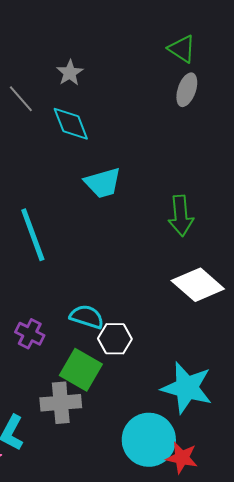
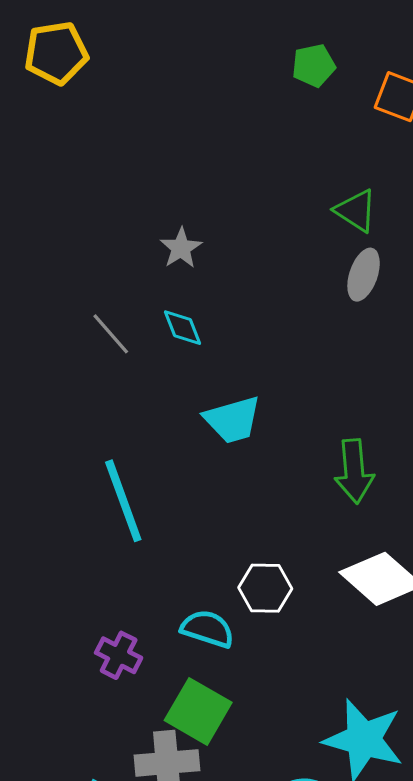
gray line: (21, 99) -> (111, 334), moved
cyan diamond: (71, 124) -> (183, 328), size x0.7
white hexagon: (115, 339) -> (265, 588), moved

